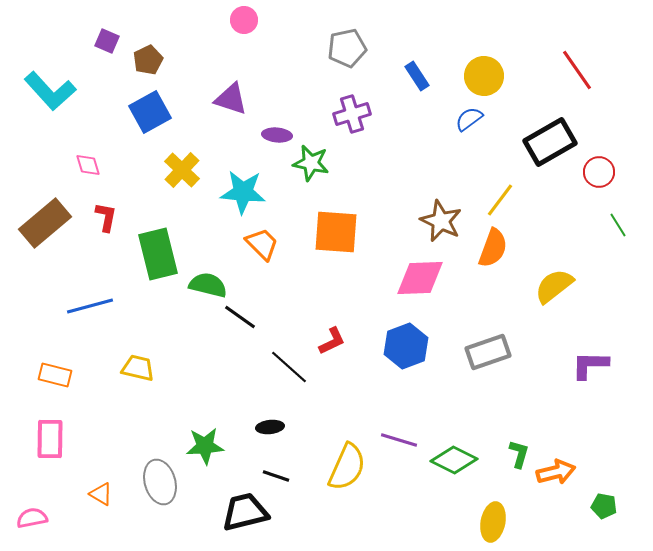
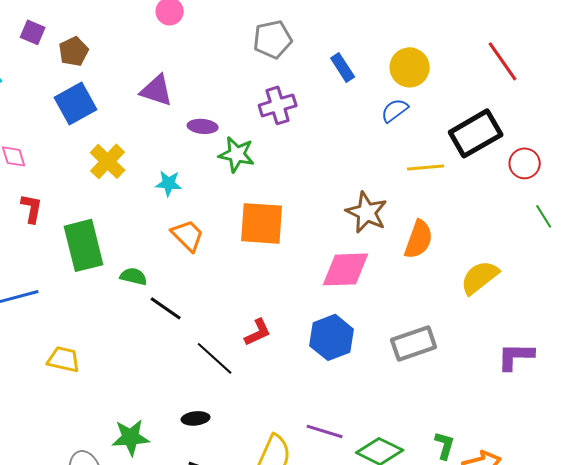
cyan star: (243, 192) -> (169, 183), size x0.6
yellow line: (500, 200) -> (426, 167), moved, turned 48
green semicircle: (208, 285) -> (134, 276), size x0.7

